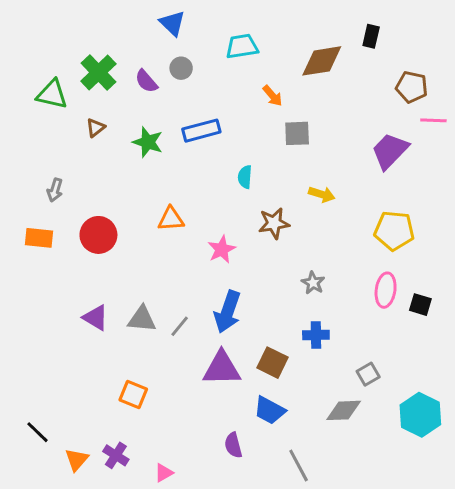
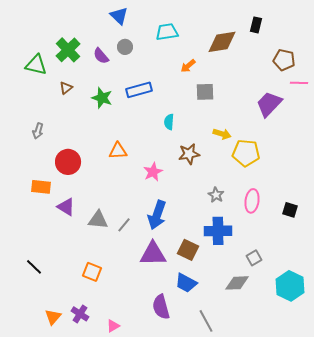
orange arrow: (272, 96) -> (188, 66), turned 91
yellow pentagon: (394, 231) -> (246, 153), moved
orange rectangle: (39, 238) -> (41, 187), moved
pink ellipse: (386, 290) -> (252, 201), moved
purple triangle: (96, 318) -> (66, 207), moved
blue cross: (316, 335) -> (218, 231), size x1.5
black line: (38, 432) -> (34, 267), moved
purple semicircle: (233, 445) -> (161, 307), size x1.4

